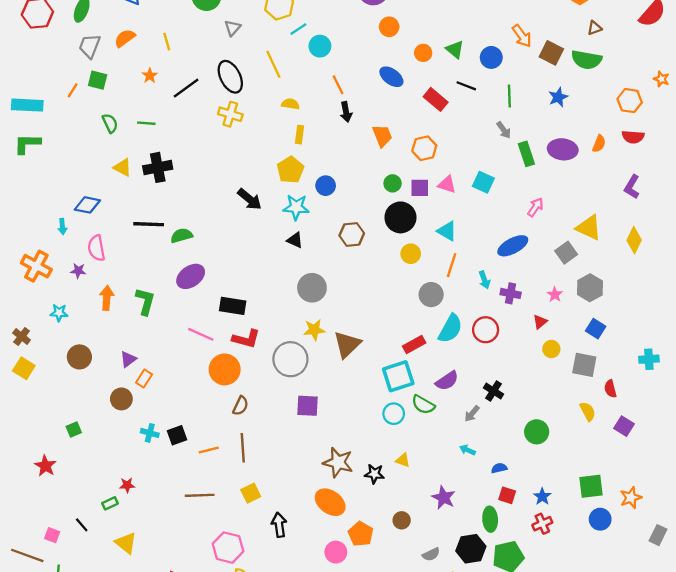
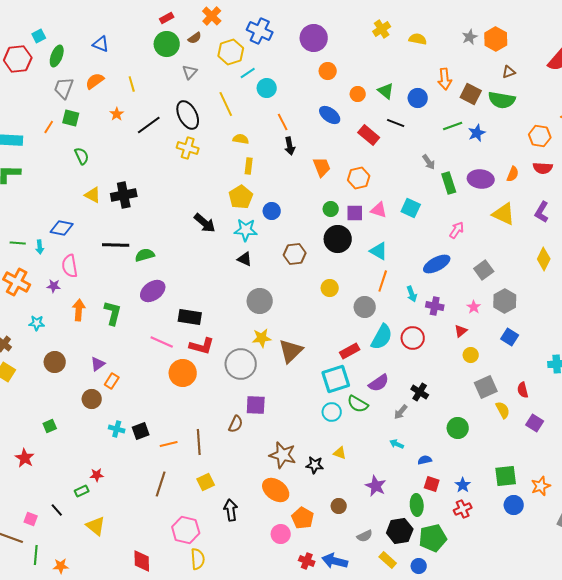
orange arrow: (522, 36) -> (445, 79), turned 30
green line: (509, 96) -> (453, 126), moved, turned 72
green line: (146, 123) -> (18, 243), moved
yellow triangle: (589, 228) -> (504, 214), moved
yellow circle: (411, 254) -> (330, 288), moved
gray square: (584, 365) -> (486, 387), moved, turned -35
brown semicircle: (241, 406) -> (236, 424), moved
brown line: (200, 495) -> (161, 484), turned -70

